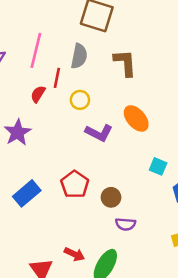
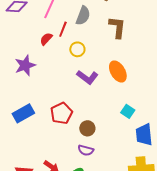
purple semicircle: (125, 224) -> (86, 150), moved

